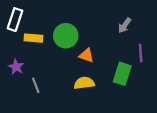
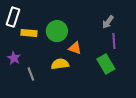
purple line: (141, 53) -> (114, 41), moved
green rectangle: (122, 74) -> (106, 64), turned -48
yellow semicircle: (84, 83) -> (60, 64), moved

